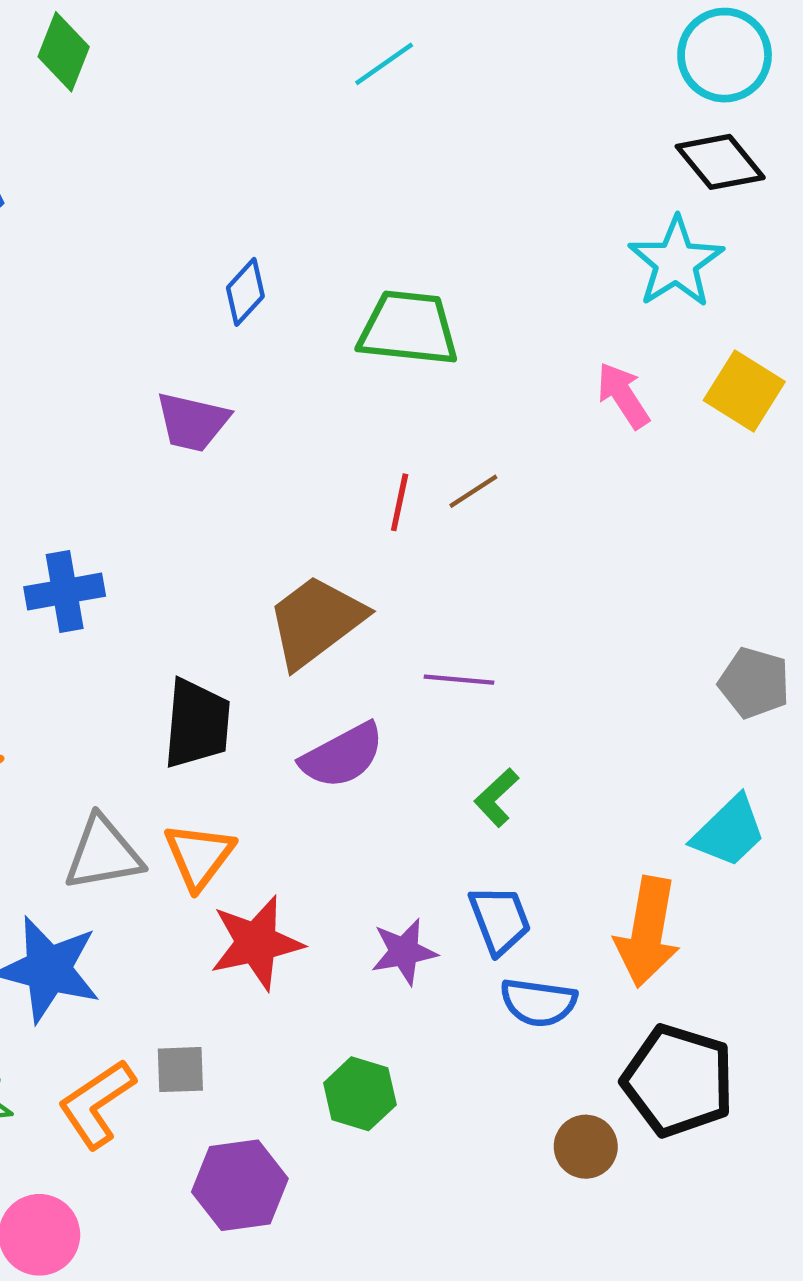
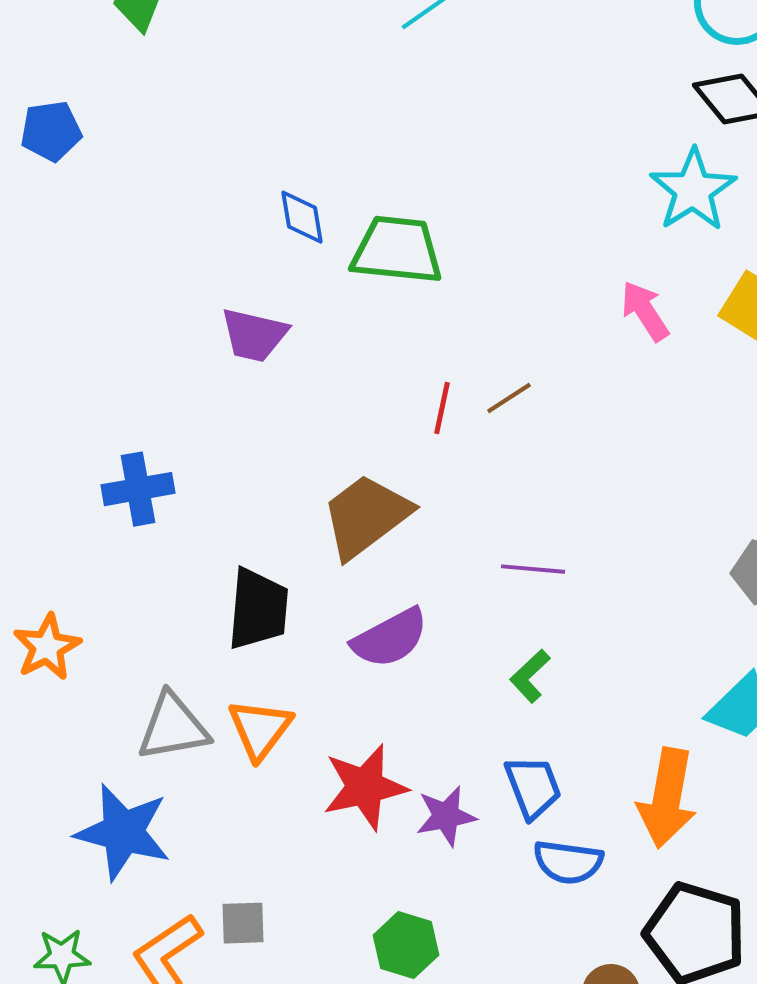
blue diamond: (245, 292) -> (302, 217), turned -52
green trapezoid: (408, 328) -> (397, 250), moved
purple line: (459, 680) -> (533, 569), moved
red star: (256, 943) -> (365, 787), moved

